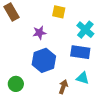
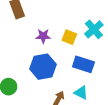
yellow square: (59, 12) -> (69, 37), moved
cyan cross: (85, 30) -> (94, 29), moved

